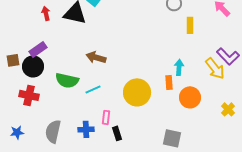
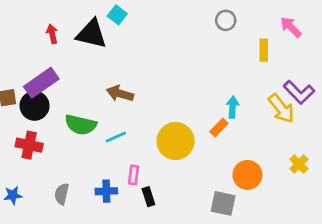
yellow rectangle: (190, 25) -> (264, 50), moved
purple rectangle: (38, 49) -> (41, 83), size x1.4
orange rectangle: (169, 82) -> (219, 127), turned 48
orange circle: (190, 97) -> (247, 175), moved
gray semicircle: (53, 131) -> (62, 194), size x0.7

